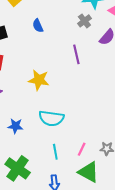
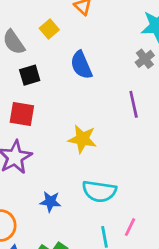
blue semicircle: (38, 26) -> (81, 65), size x1.5
pink line: (82, 149) -> (130, 227), moved

